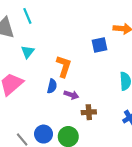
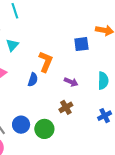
purple arrow: (71, 95) -> (71, 82), moved
brown cross: (89, 112) -> (66, 107), turned -32

